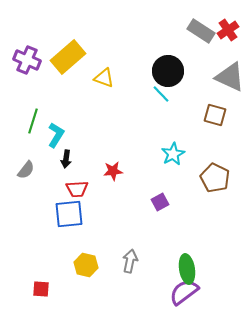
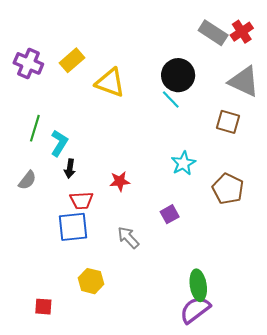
yellow rectangle: (68, 57) -> (72, 60), size x0.7
yellow triangle: (104, 78) -> (110, 83), size x1.4
gray arrow: (130, 261) -> (128, 238), moved, turned -55

